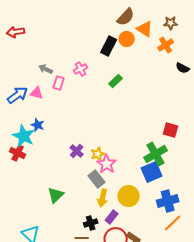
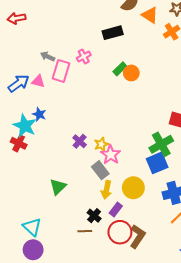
orange circle: (127, 39) -> (131, 73), moved
black rectangle: (109, 46) -> (113, 33), turned 48
pink rectangle: (59, 83) -> (61, 71), size x1.5
black cross: (91, 223) -> (94, 216), turned -32

